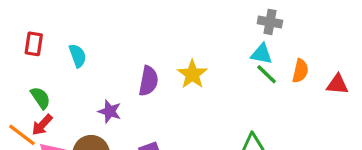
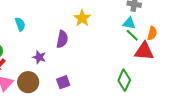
yellow star: (192, 74) -> (82, 18), moved
red triangle: (337, 84) -> (144, 51), moved, size x1.5

